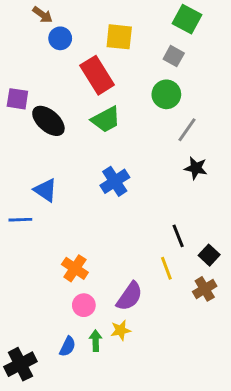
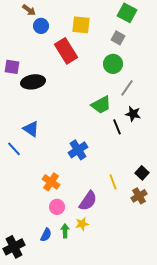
green trapezoid: (106, 119) -> (101, 105), moved
black ellipse: (48, 121) -> (33, 82), turned -50
blue cross: (115, 181) -> (78, 150), moved
blue line: (20, 220) -> (14, 149), turned 49
black line: (178, 236) -> (117, 127), moved

